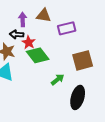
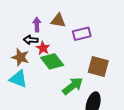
brown square: (83, 60) -> (98, 66), turned 30
green arrow: (58, 79) -> (73, 86), size x1.5

